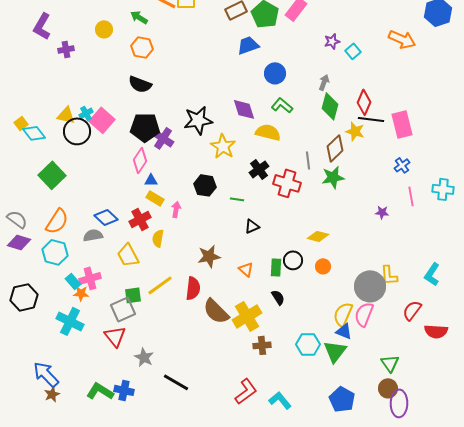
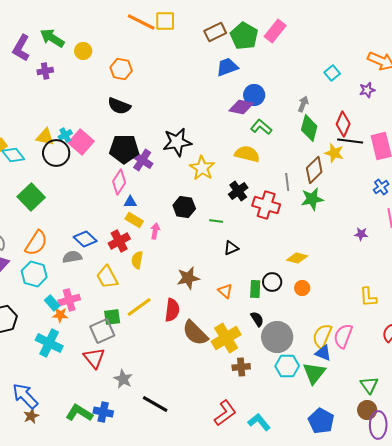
green arrow: (139, 17) -> (52, 38), moved, size x1.4
purple star: (332, 41) -> (367, 90), moved
purple diamond: (244, 109) -> (241, 107), moved, turned -60
gray circle: (370, 286) -> (277, 337), moved

